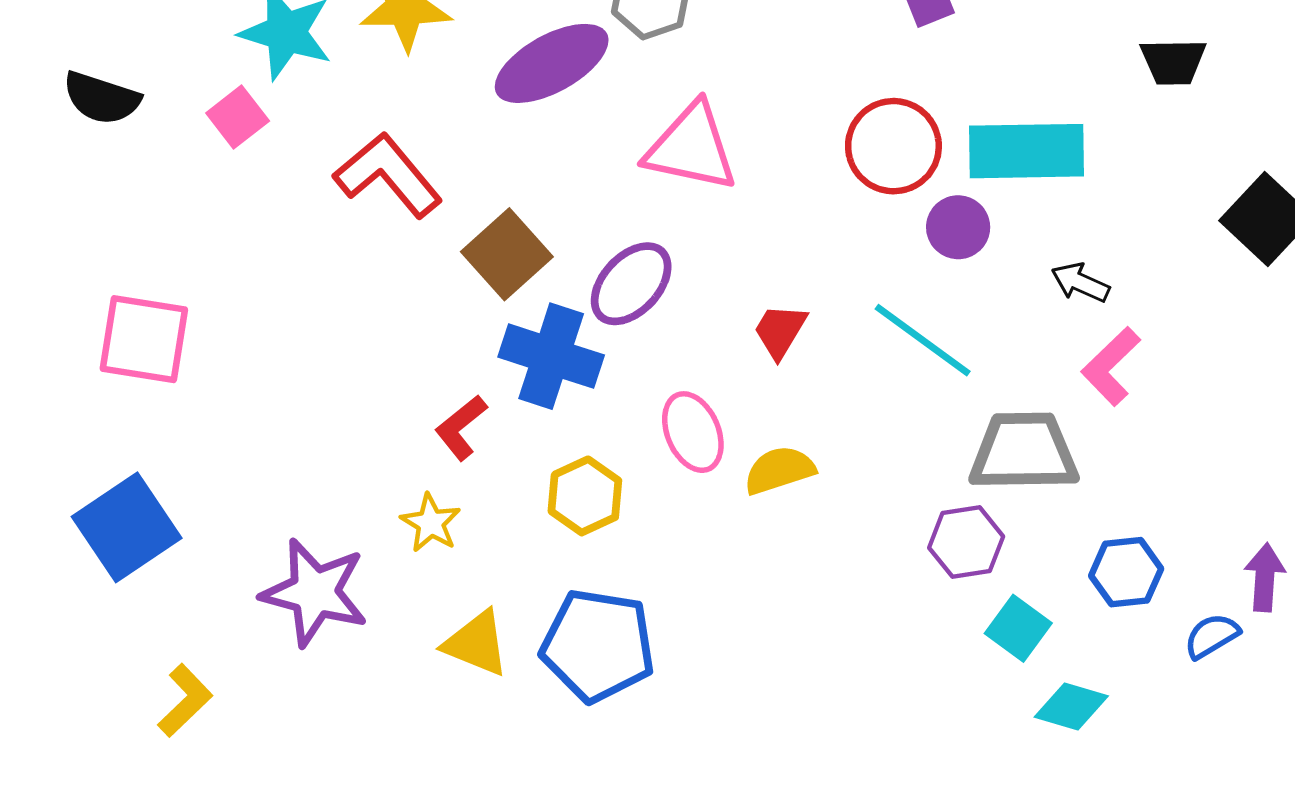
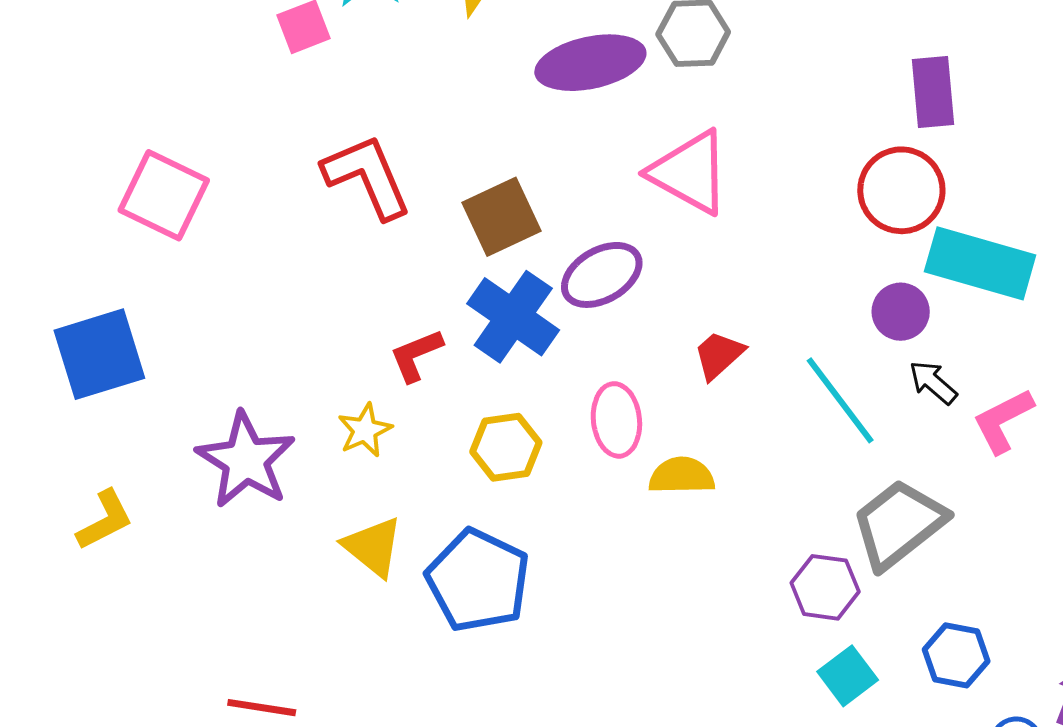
red circle: (893, 146) -> (901, 190), moved
red L-shape: (388, 175) -> (367, 176), moved
black arrow: (1080, 283) -> (933, 383), moved
pink L-shape: (1111, 366) -> (1003, 421), moved
gray trapezoid: (1024, 452) -> (899, 524), turned -54

